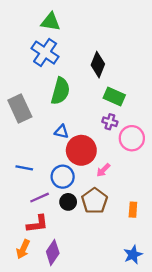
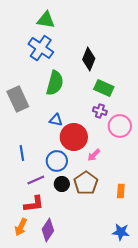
blue line: (24, 168) -> (22, 153), turned 70
blue star: (133, 255) -> (121, 232), turned 30

